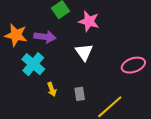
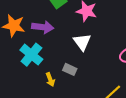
gray rectangle: (80, 94) -> (70, 69), moved, turned -56

